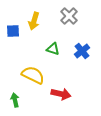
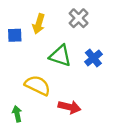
green triangle: (53, 49) -> (60, 56), size x1.5

